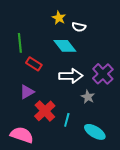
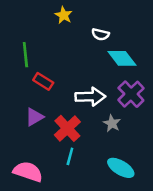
yellow star: (59, 18) -> (64, 15), moved
cyan diamond: (65, 46) -> (122, 58), moved
red cross: (45, 111) -> (67, 128), moved
cyan line: (67, 120) -> (70, 156), moved

